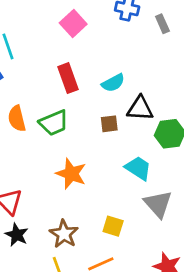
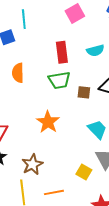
cyan semicircle: (113, 83) -> (95, 50), moved
green trapezoid: (54, 123) -> (59, 80), moved
yellow square: (113, 226) -> (84, 172), moved

